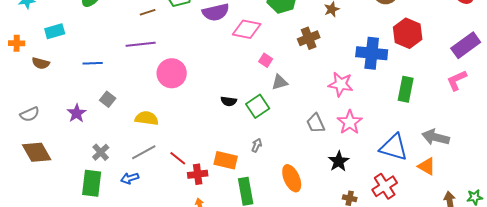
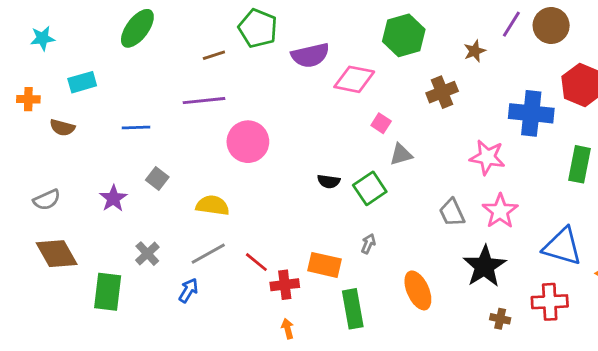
black star: (339, 161) -> (485, 266), size x1.4
blue arrow: (130, 178) -> (188, 290), turned 138
green rectangle: (92, 183) -> (108, 292), moved
red cross: (385, 186) -> (550, 302), turned 30

